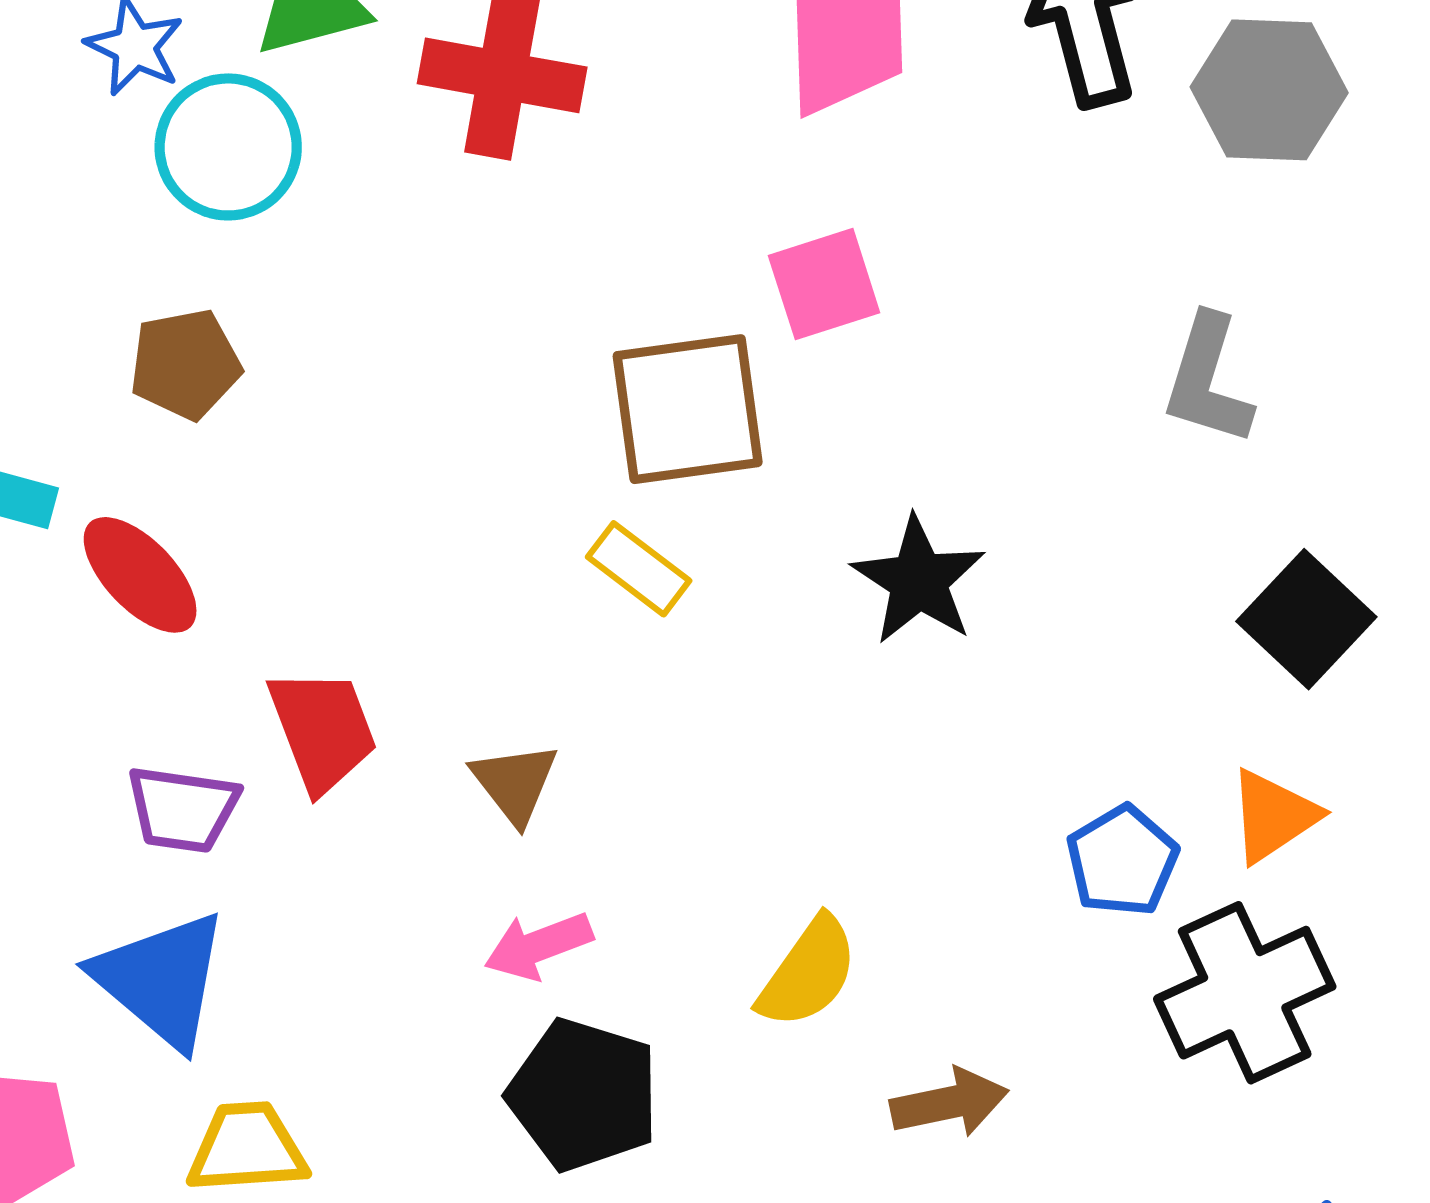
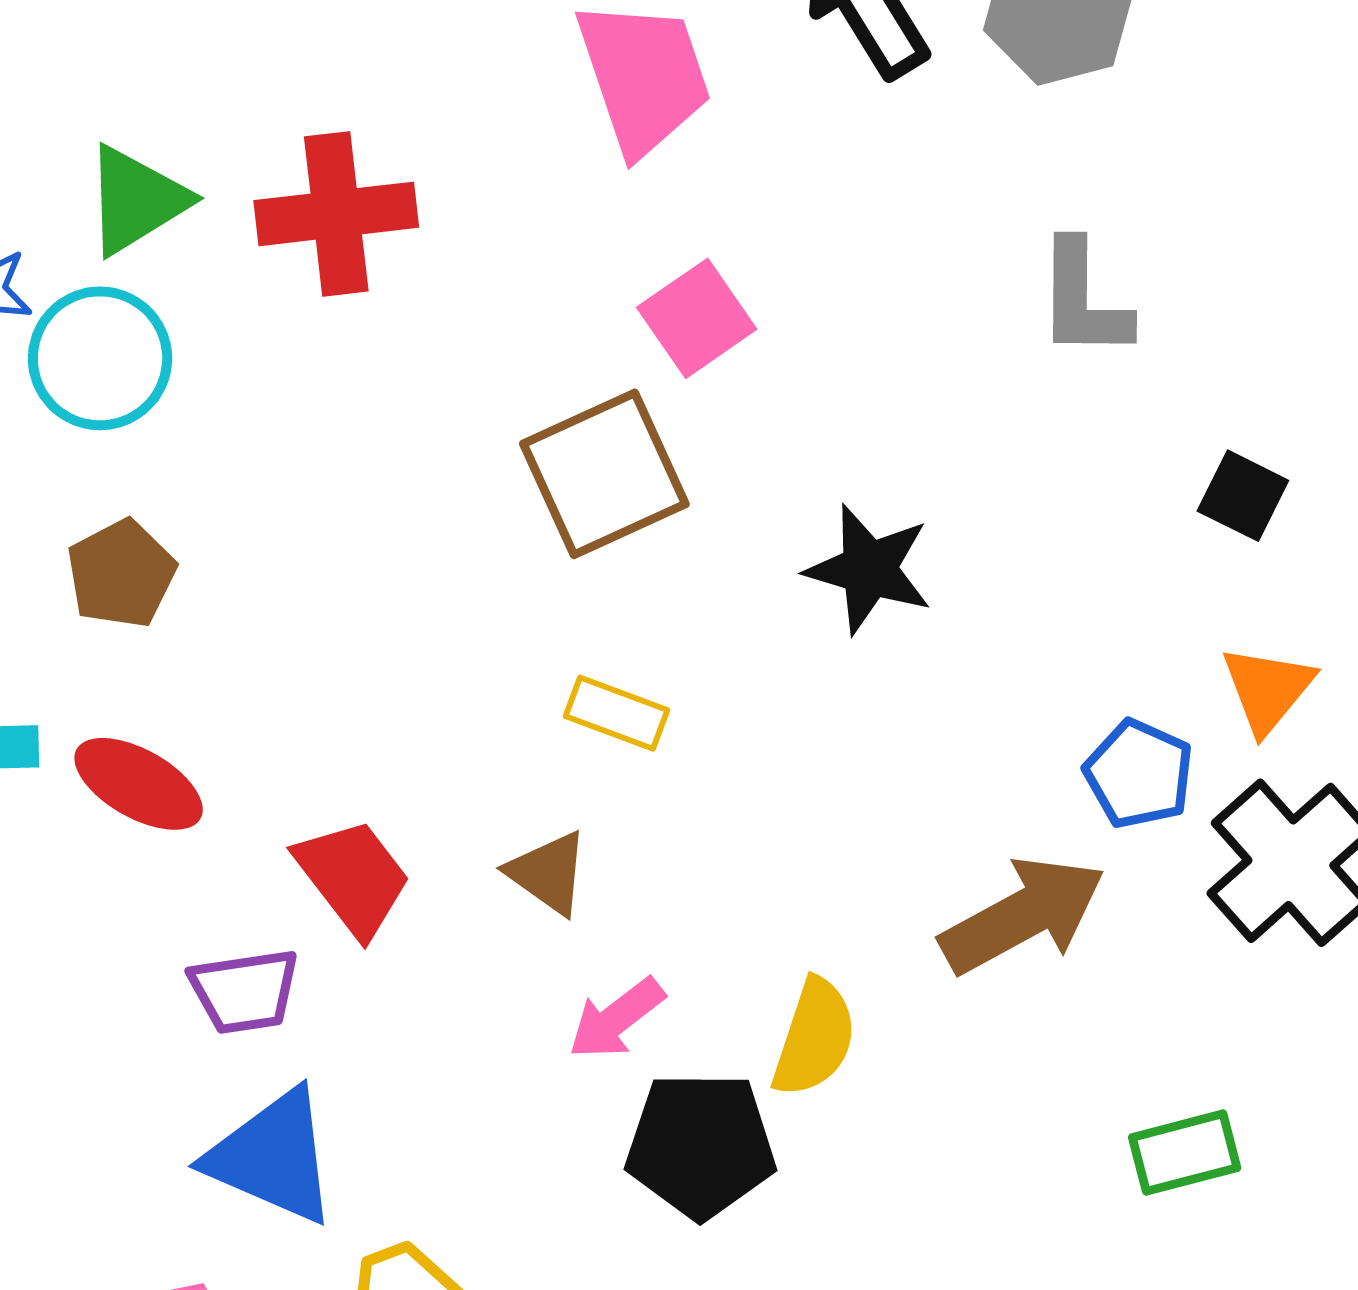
yellow rectangle: (639, 569) -> (616, 713), moved
black square: (1306, 619) -> (1243, 496), size x0.7
yellow semicircle: (808, 973) -> (814, 1038), moved
brown arrow: (949, 1103) -> (1023, 915), moved, size x1.5

